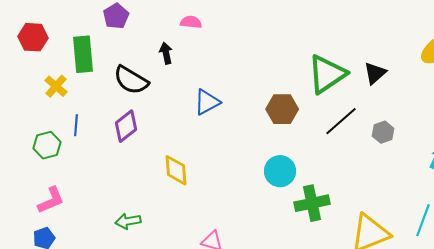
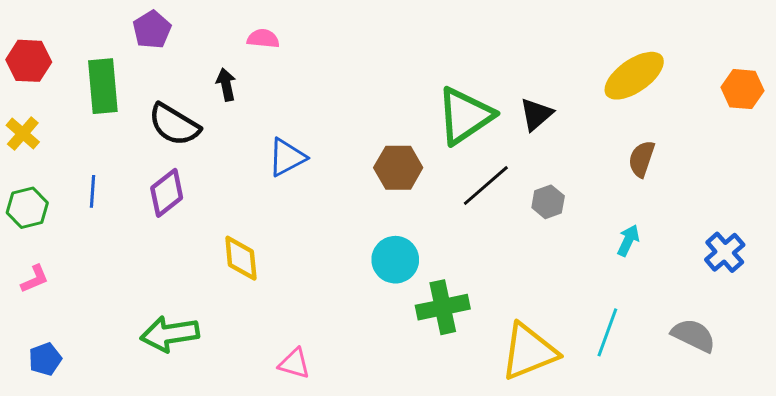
yellow cross: (56, 86) -> (23, 134), moved
green hexagon: (47, 145) -> (27, 208), moved
pink L-shape: (51, 200) -> (35, 279), moved, size x0.7
green arrow: (128, 221) -> (170, 334), size x1.5

